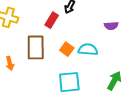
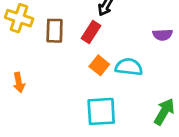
red rectangle: (52, 20) -> (91, 32), moved
brown rectangle: (36, 47) -> (55, 31), moved, size x0.7

